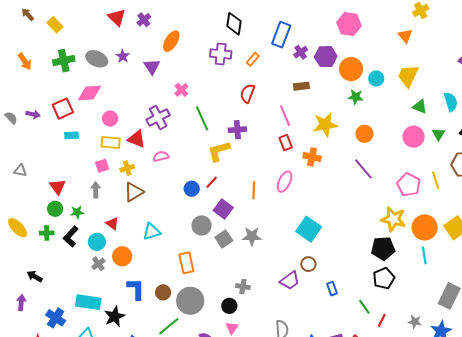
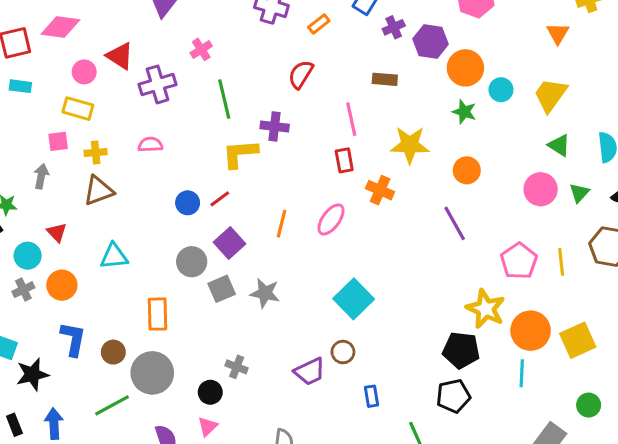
red triangle: (137, 139) -> (120, 56), moved

